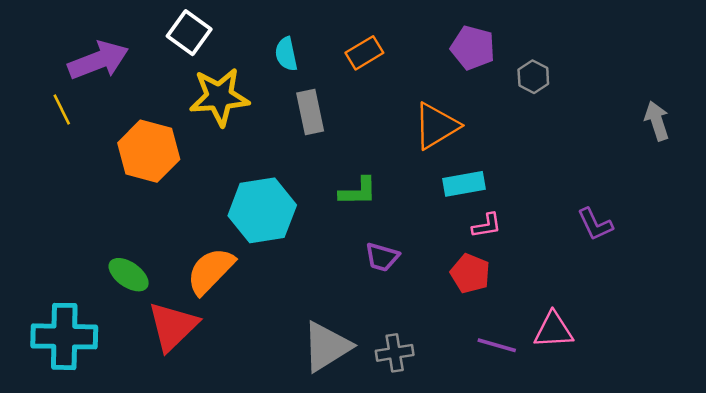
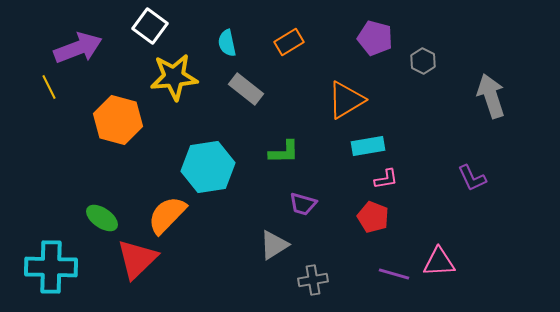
gray rectangle: (310, 112) -> (246, 89), turned -40
gray arrow: (657, 121) -> (491, 96), moved, size x1.4
gray triangle: (327, 347) -> (274, 245), moved, size x0.7

